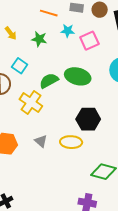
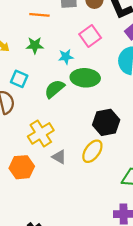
cyan star: (68, 31) -> (66, 57), moved
yellow cross: (31, 103) -> (41, 133), moved, turned 35
yellow ellipse: (71, 142) -> (92, 151), turned -45

